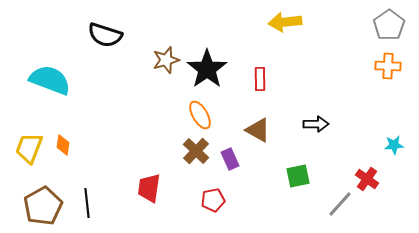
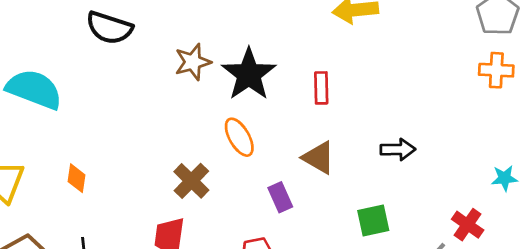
orange diamond: (63, 145) -> (77, 178), moved
brown cross: (196, 151) -> (191, 181), moved

